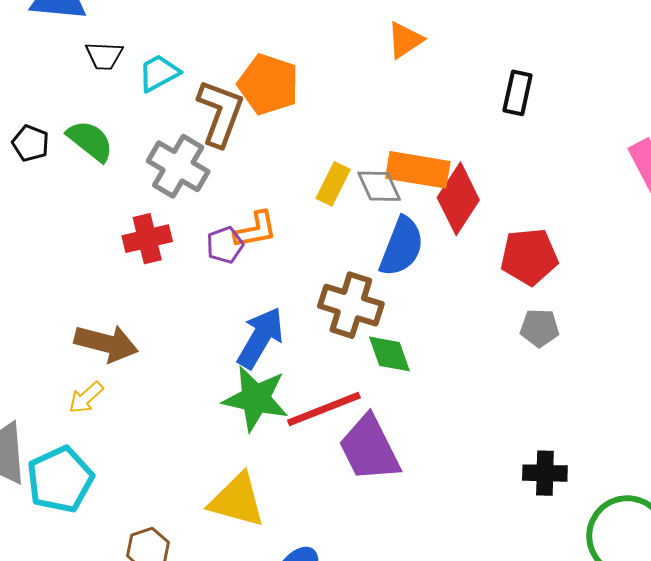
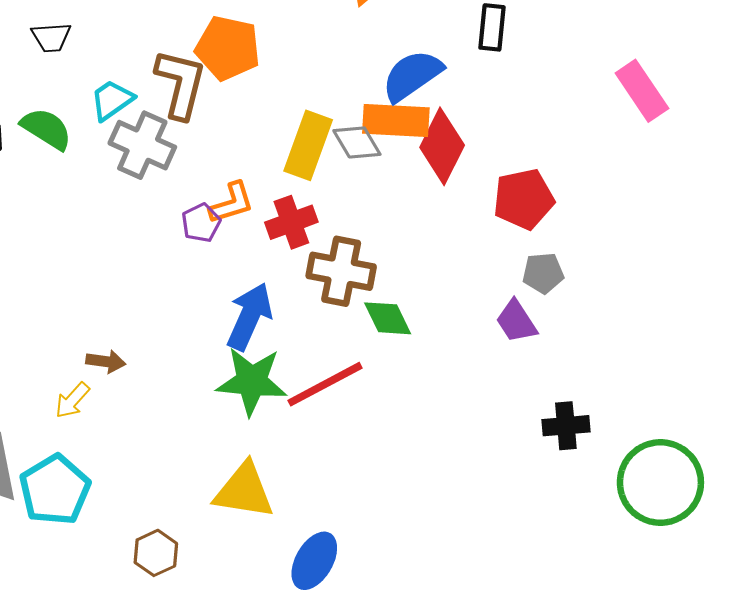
cyan trapezoid: (159, 73) -> (112, 100), moved
yellow rectangle: (333, 184) -> (308, 145), size x1.5
red cross: (147, 239) -> (291, 222), moved
blue semicircle: (402, 247) -> (412, 76), moved, turned -140
brown arrow: (106, 343) -> (106, 361), moved, size x0.6
purple trapezoid: (369, 448) -> (516, 321), moved, size x0.6

